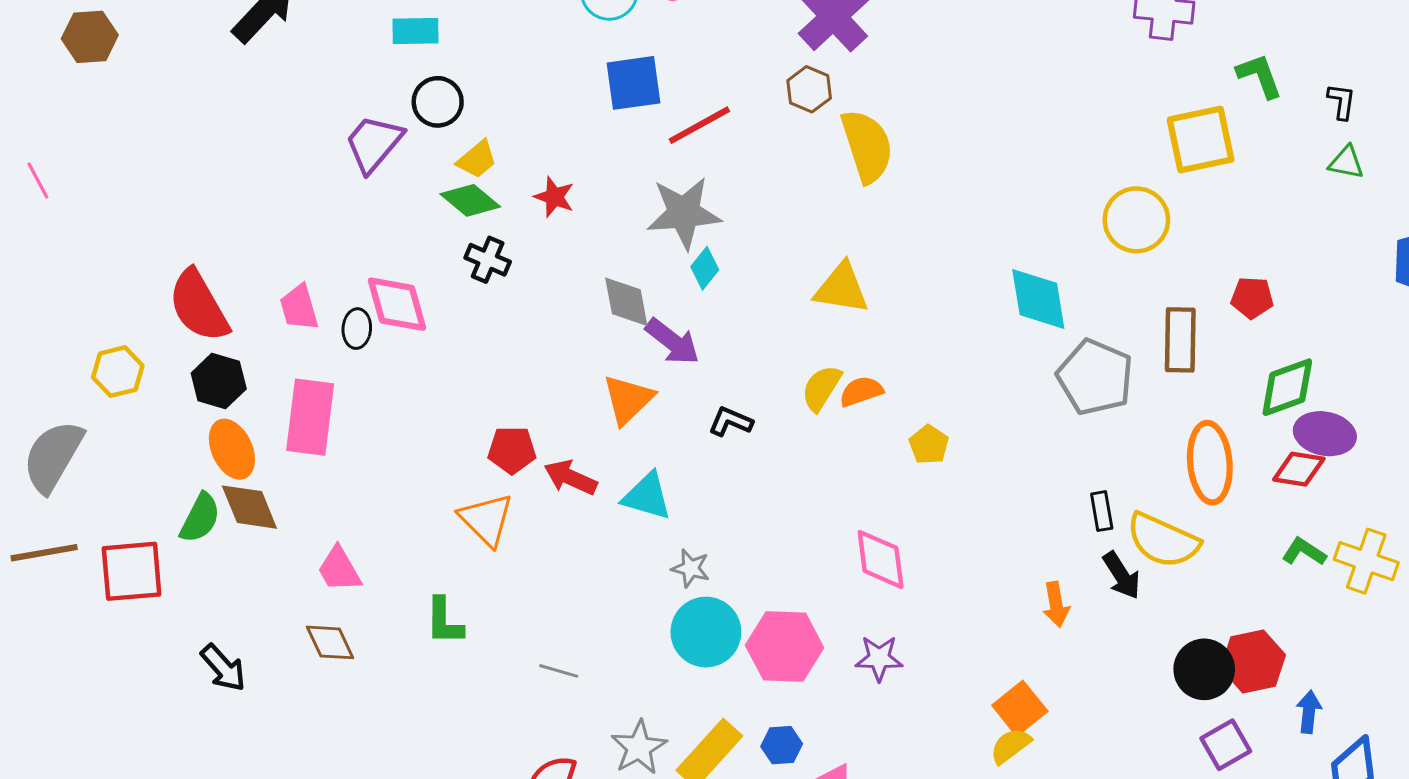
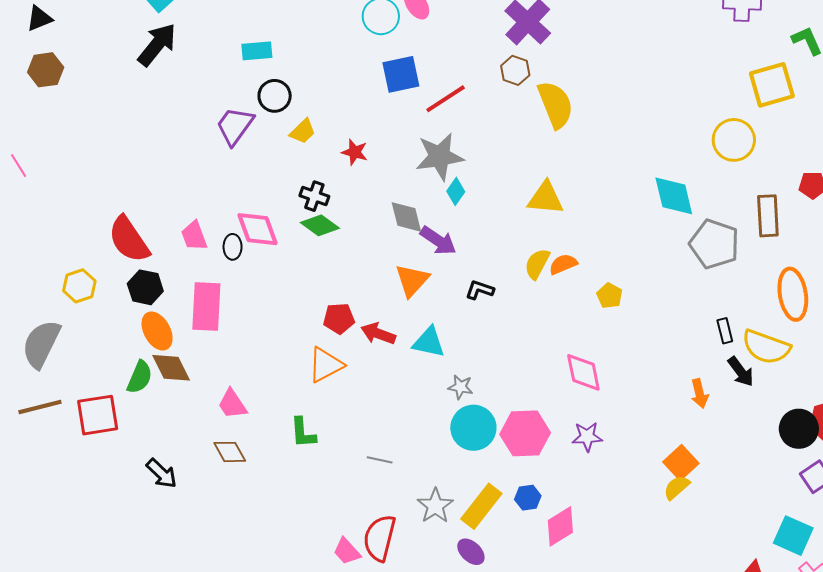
green diamond: (470, 200) -> (320, 225), moved
orange triangle: (486, 520) -> (326, 365), turned 51

